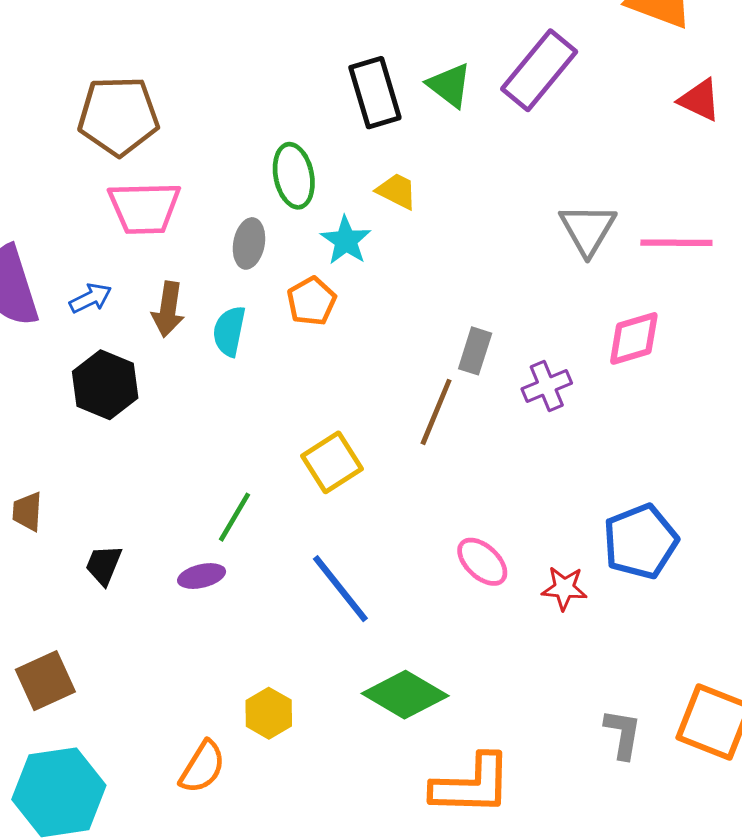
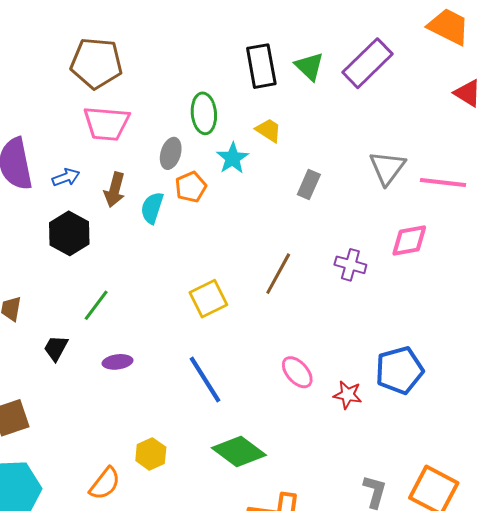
orange pentagon: (311, 301) -> (191, 187), moved
gray rectangle: (475, 351) -> (309, 184), moved
purple cross: (547, 386) -> (350, 265), turned 32
green line: (235, 517) -> (96, 305), moved

